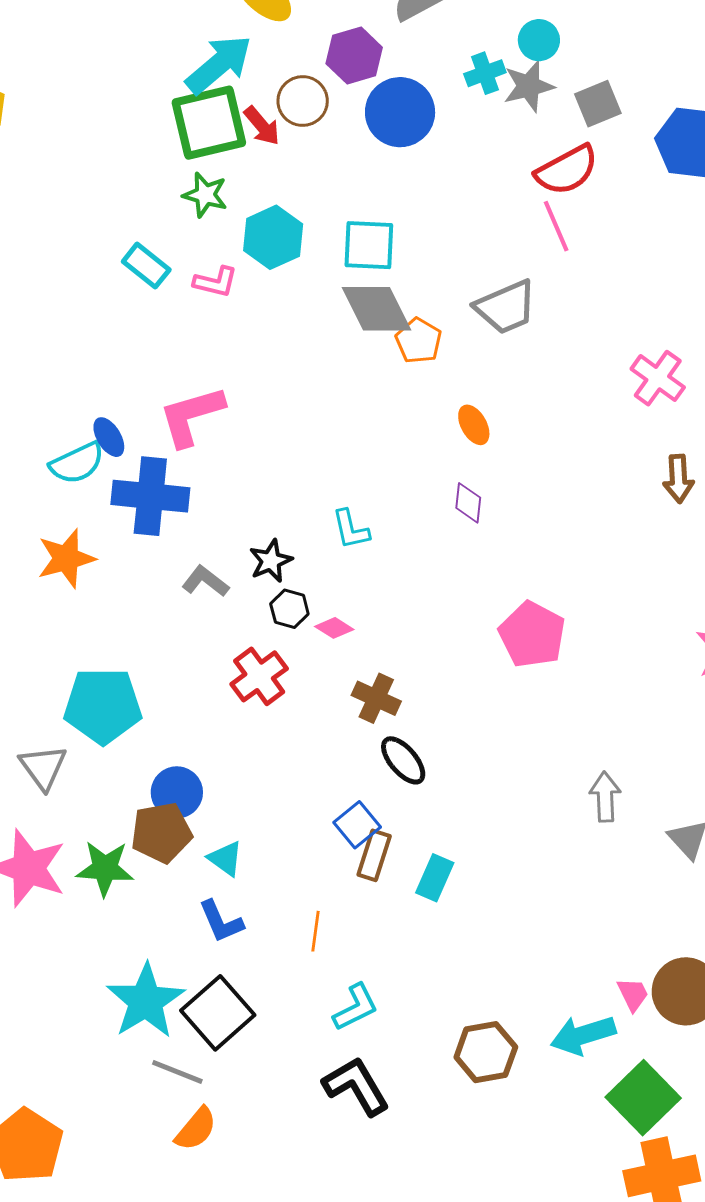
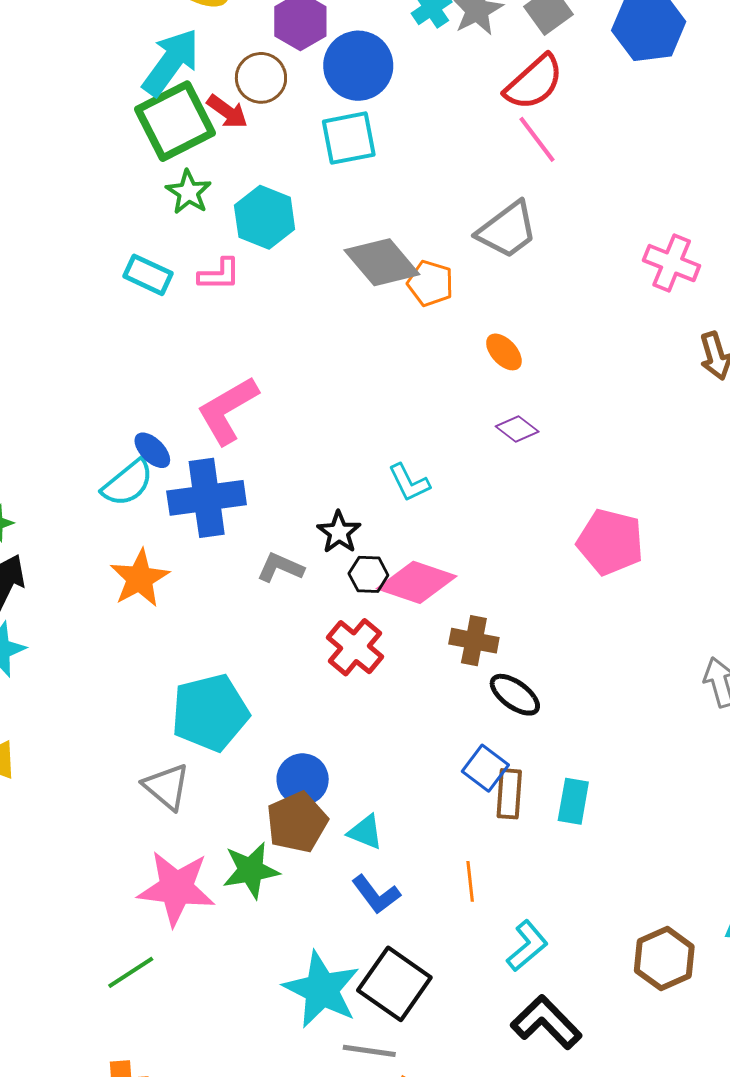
green star: (205, 195) -> (189, 192), turned 30
cyan square: (369, 245) -> (349, 138), moved
purple diamond: (468, 503) -> (517, 429), turned -45
pink diamond: (334, 628) -> (417, 582), size x2.0

